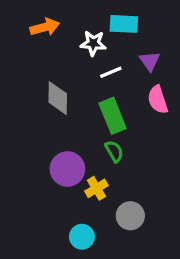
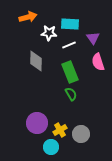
cyan rectangle: (124, 24) -> (70, 24), moved
white star: (93, 43) -> (49, 33), moved
purple circle: (67, 169) -> (37, 123), moved
yellow cross: (96, 188) -> (60, 130), moved

